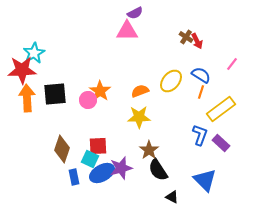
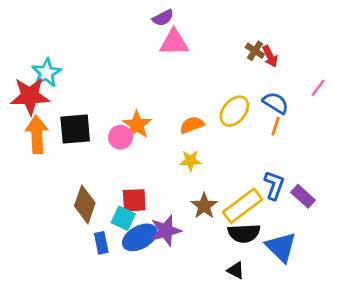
purple semicircle: (135, 13) -> (163, 18), moved
yellow rectangle: (221, 109) -> (243, 206), moved
yellow star: (139, 117) -> (190, 161), size x0.7
black semicircle: (158, 170) -> (244, 233), moved, turned -60

